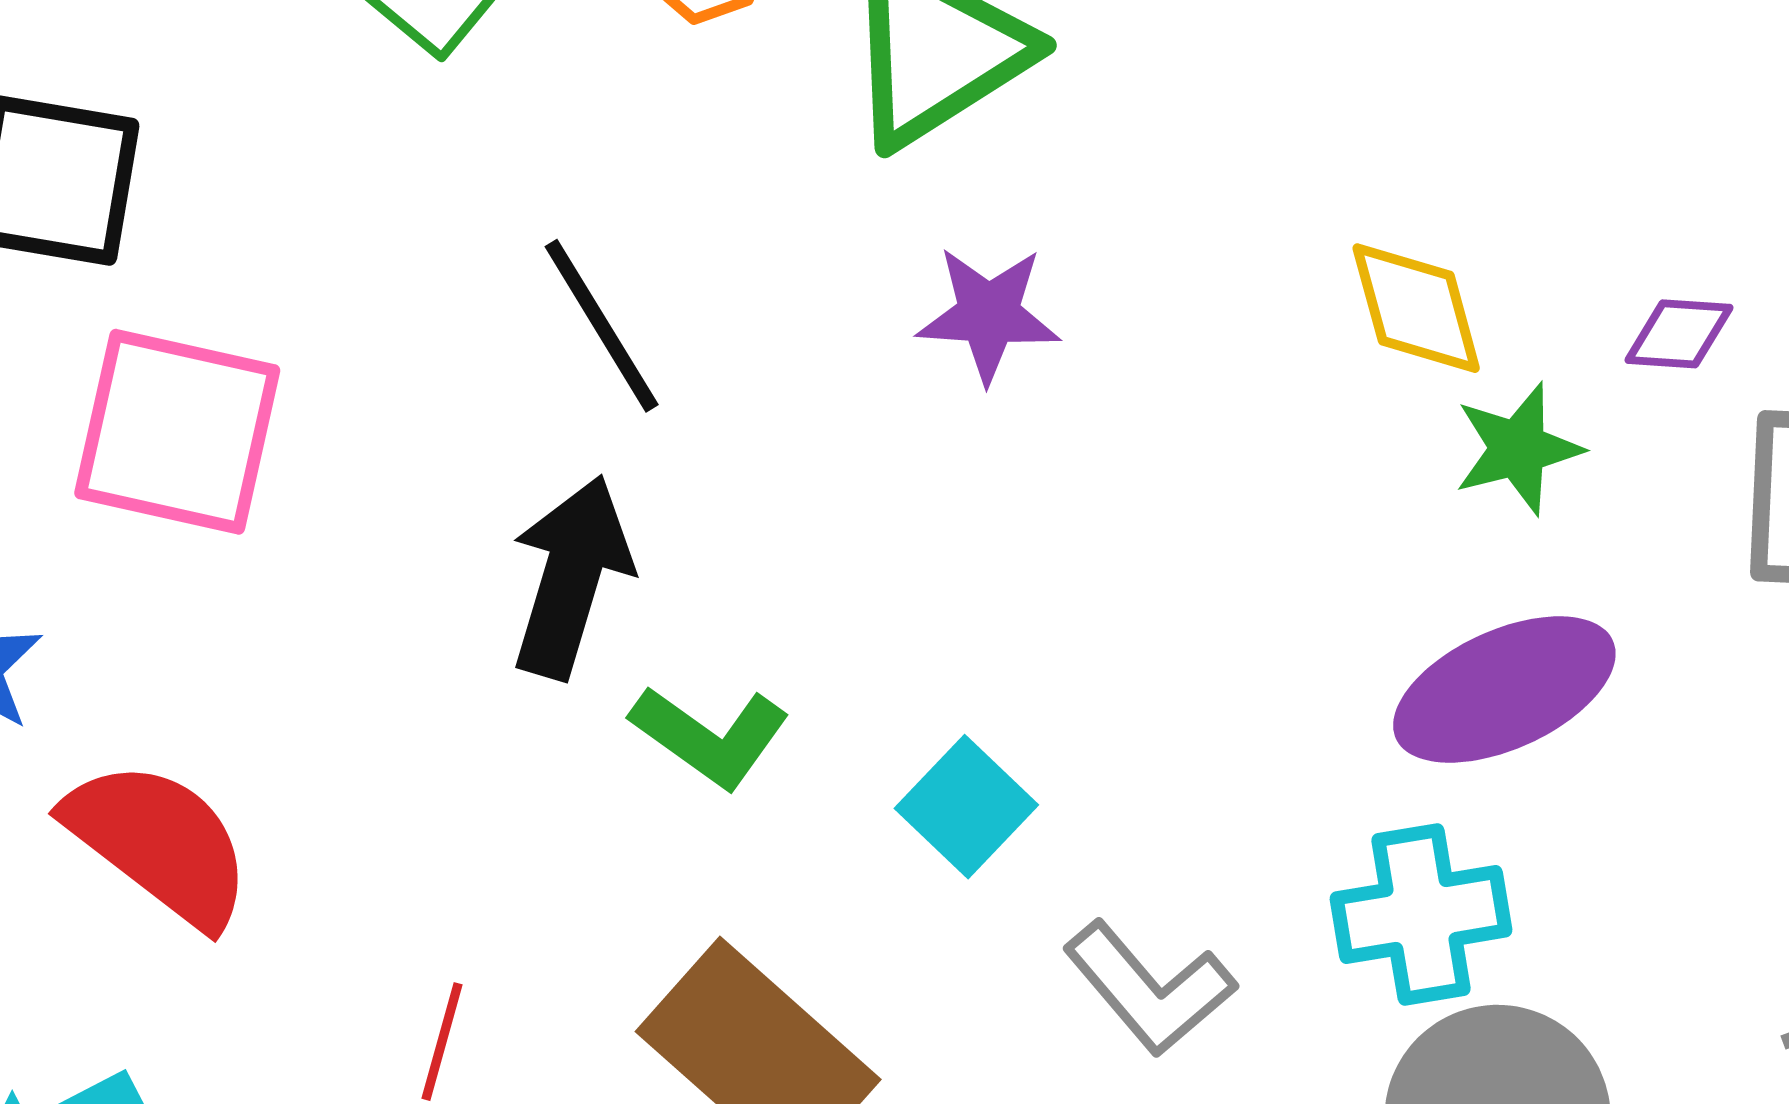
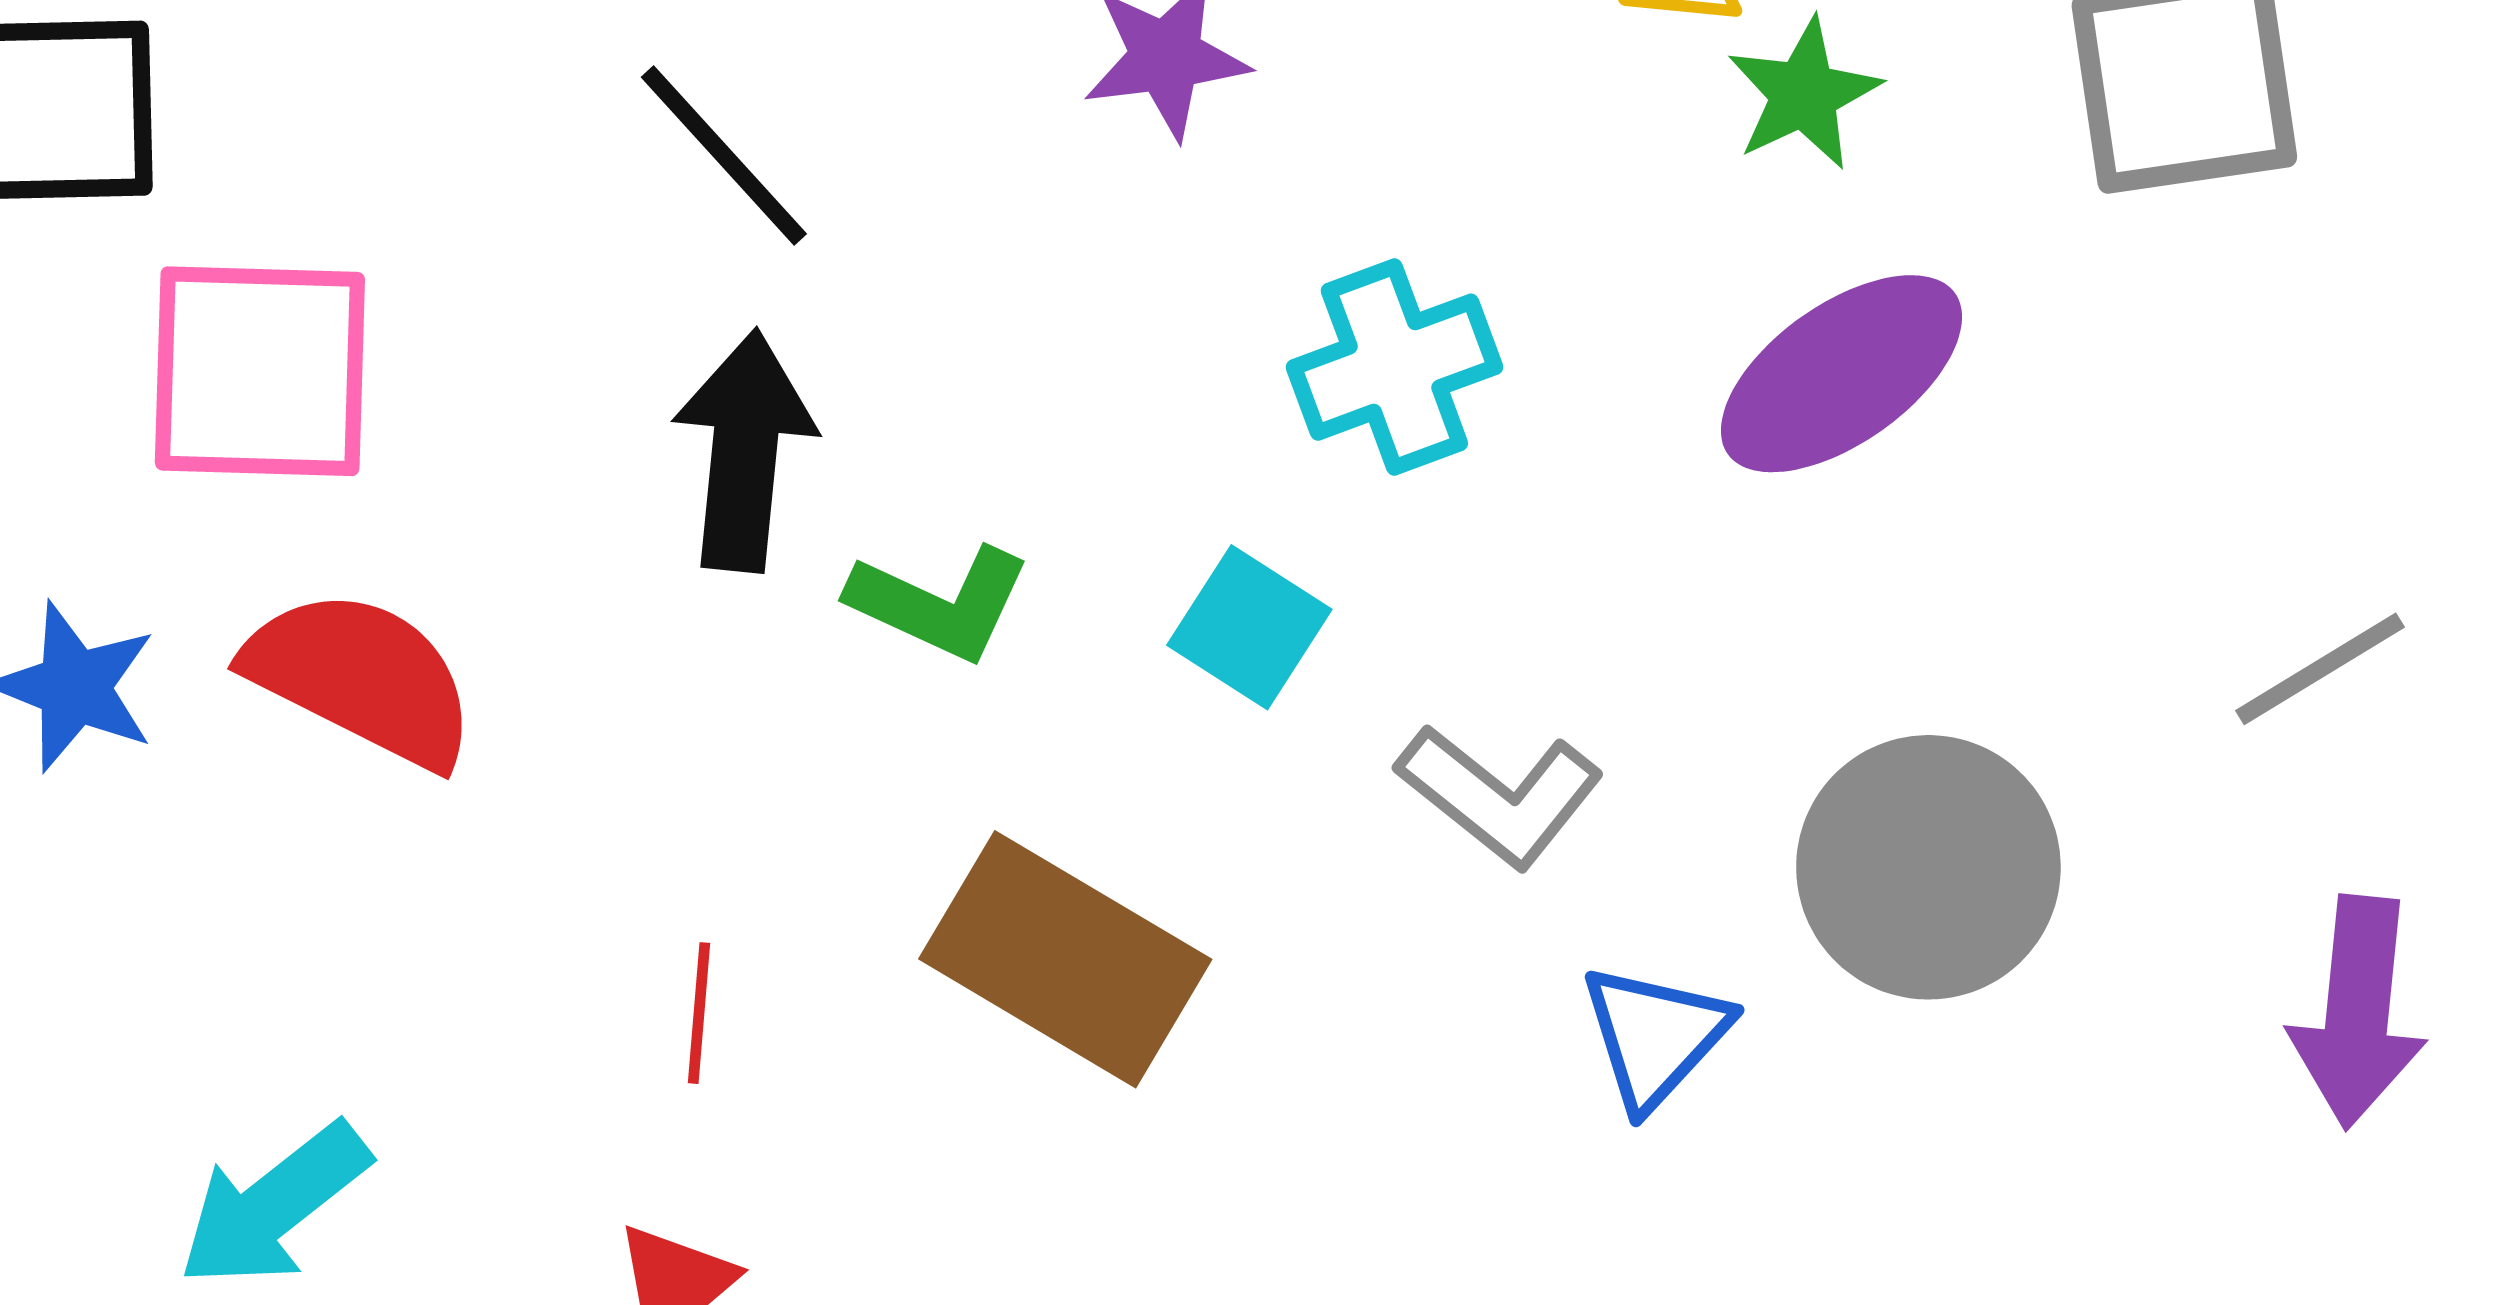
red semicircle: (159, 843) -> (361, 678), moved
cyan cross: (1421, 914) -> (1394, 367), moved

